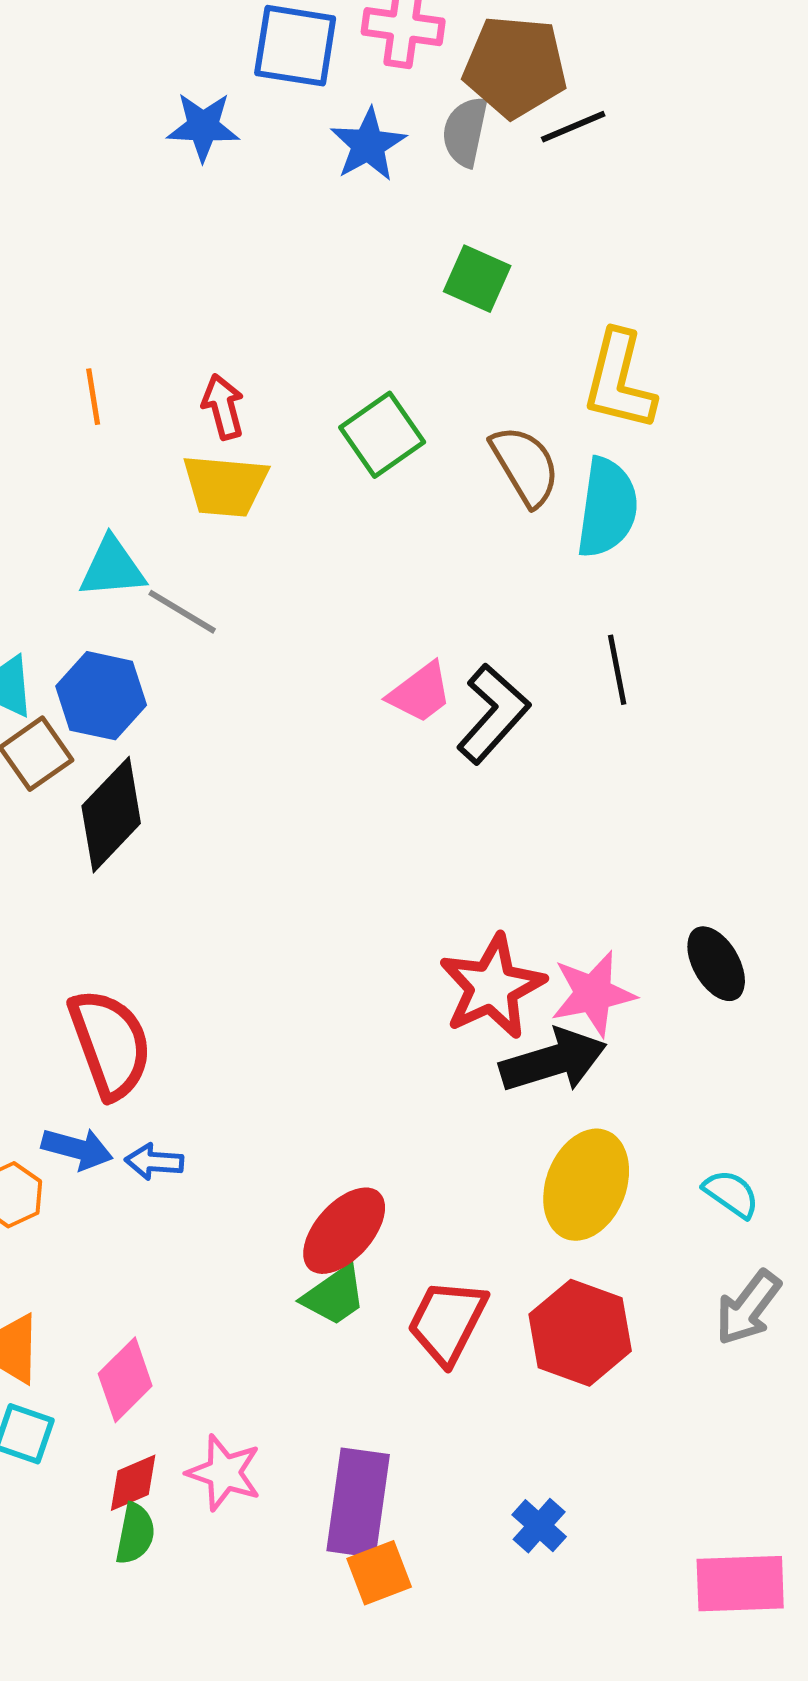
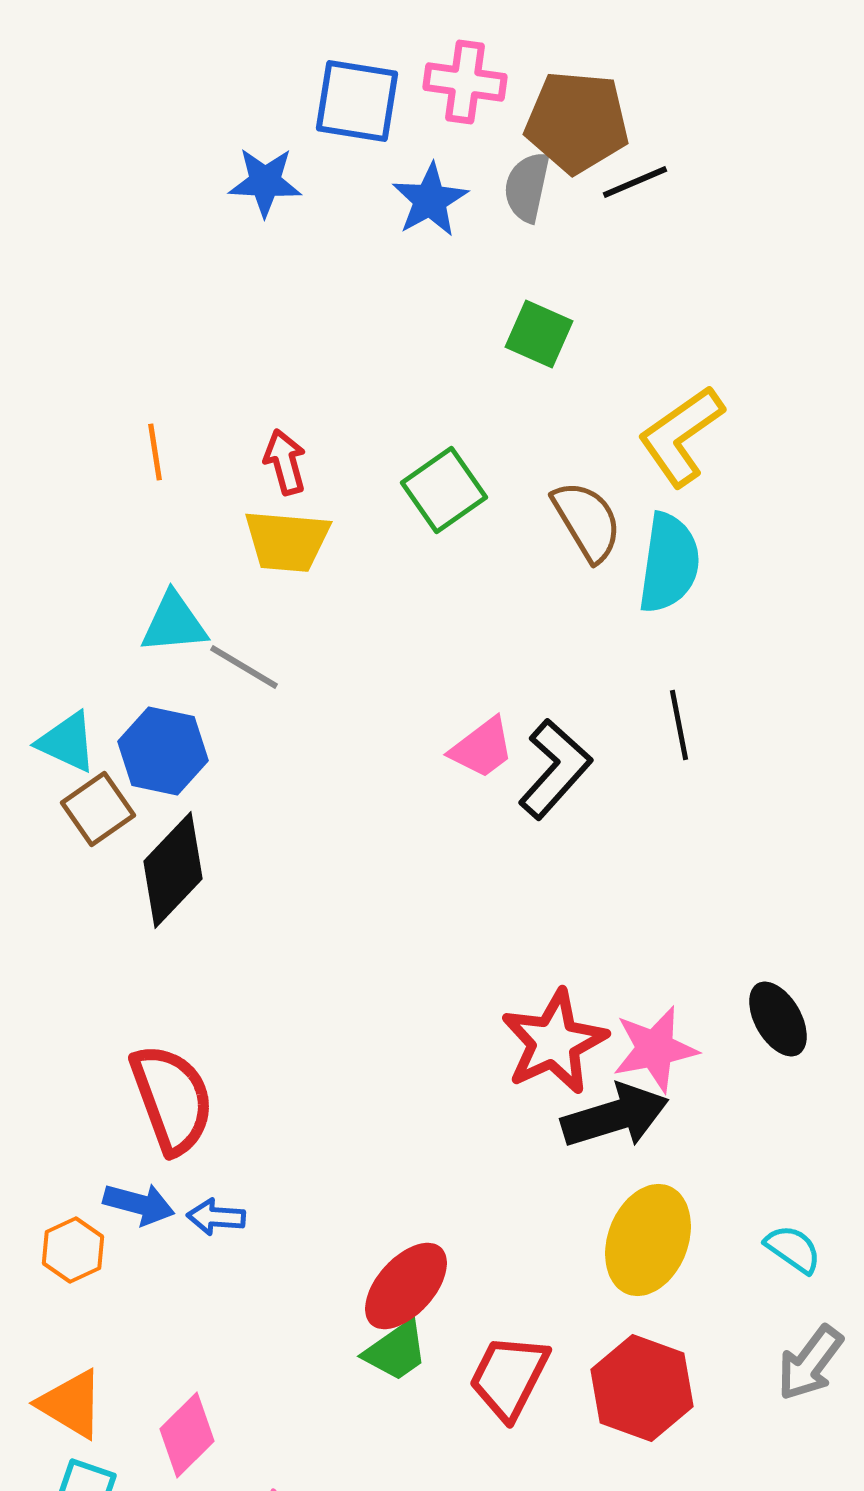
yellow L-shape: (619, 381) -> (681, 436), turned 41

